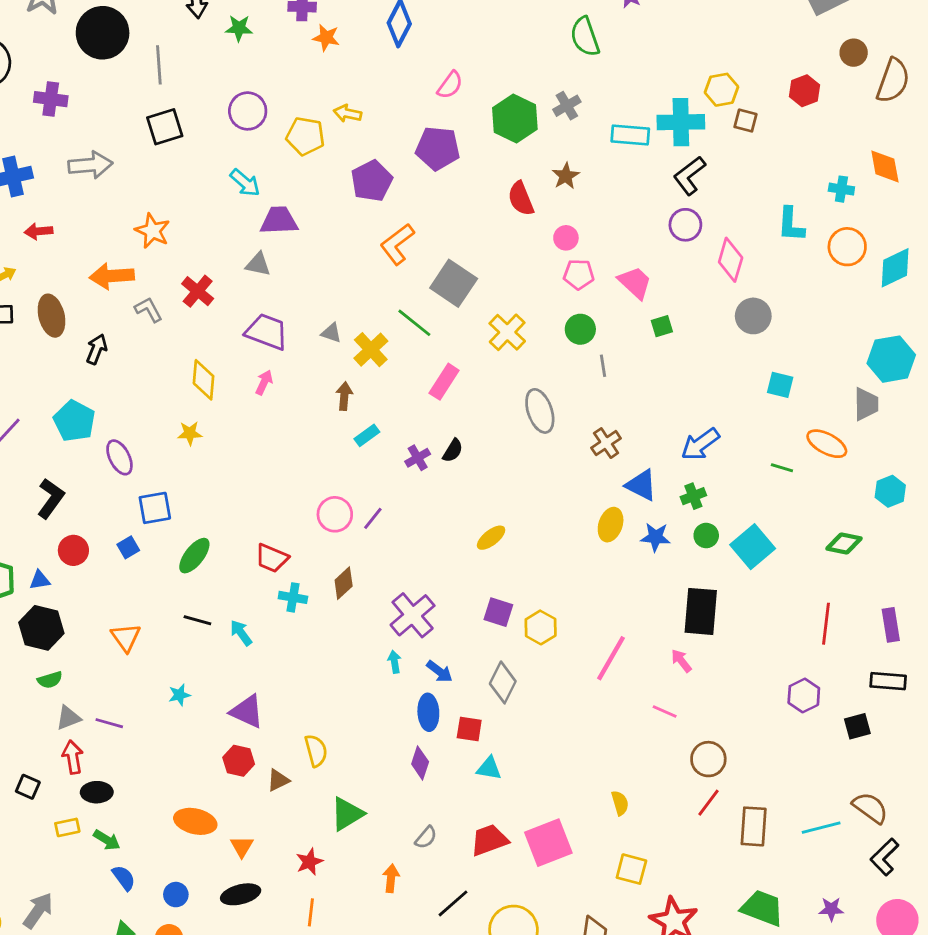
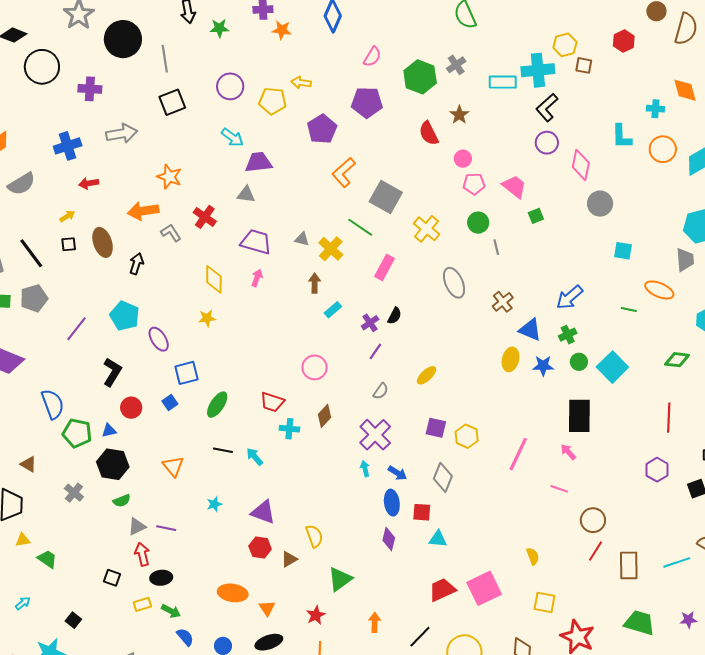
purple line: (373, 518) -> (375, 351), moved
gray semicircle: (426, 837) -> (381, 391), moved

